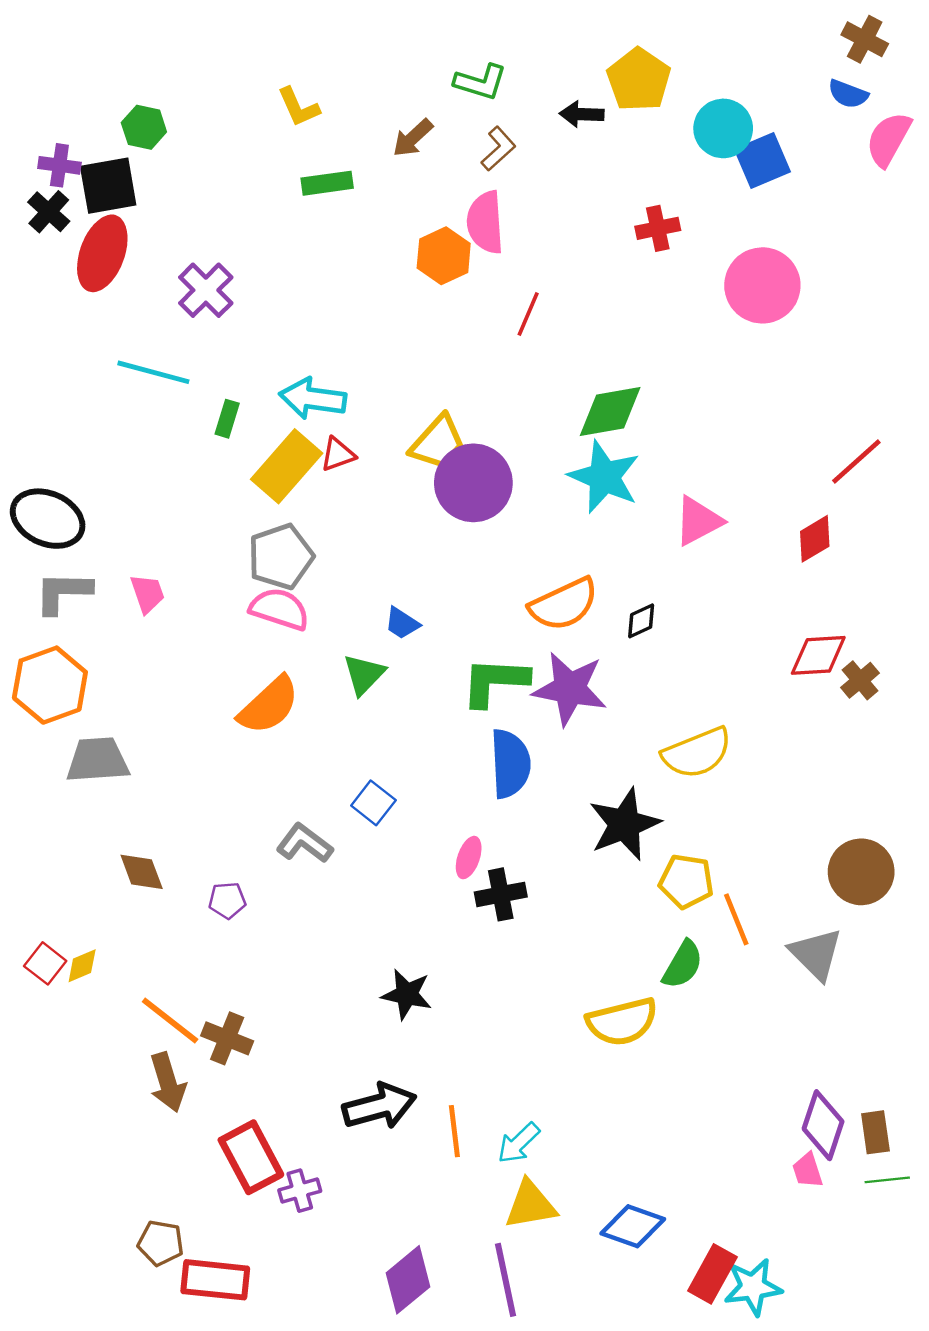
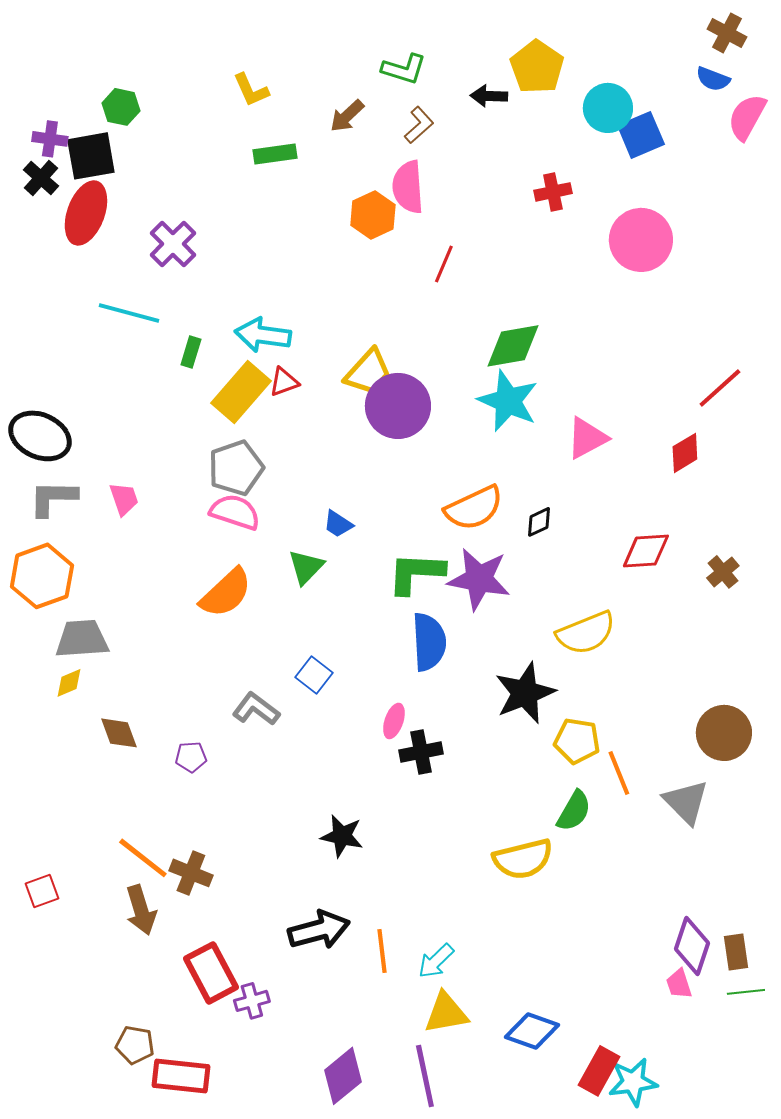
red diamond: (818, 655) -> (646, 551), moved
red square: (45, 963) -> (42, 891), moved, turned 32
yellow diamond: (82, 966) -> (69, 683), moved

